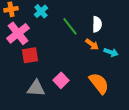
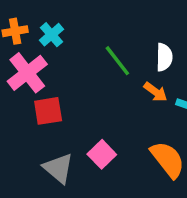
cyan cross: (41, 11) -> (52, 35), moved
gray triangle: (36, 88) -> (58, 168), turned 36

